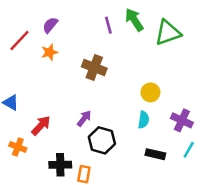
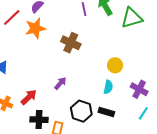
orange star: (49, 52) -> (35, 28), size x1.5
red arrow: (41, 125) -> (29, 97), moved
black hexagon: (102, 140) -> (81, 111), moved
black rectangle: (155, 154) -> (106, 112), moved

